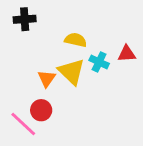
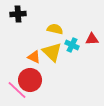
orange triangle: (47, 79) -> (34, 57), turned -40
red circle: (41, 110) -> (30, 80), size x1.5

